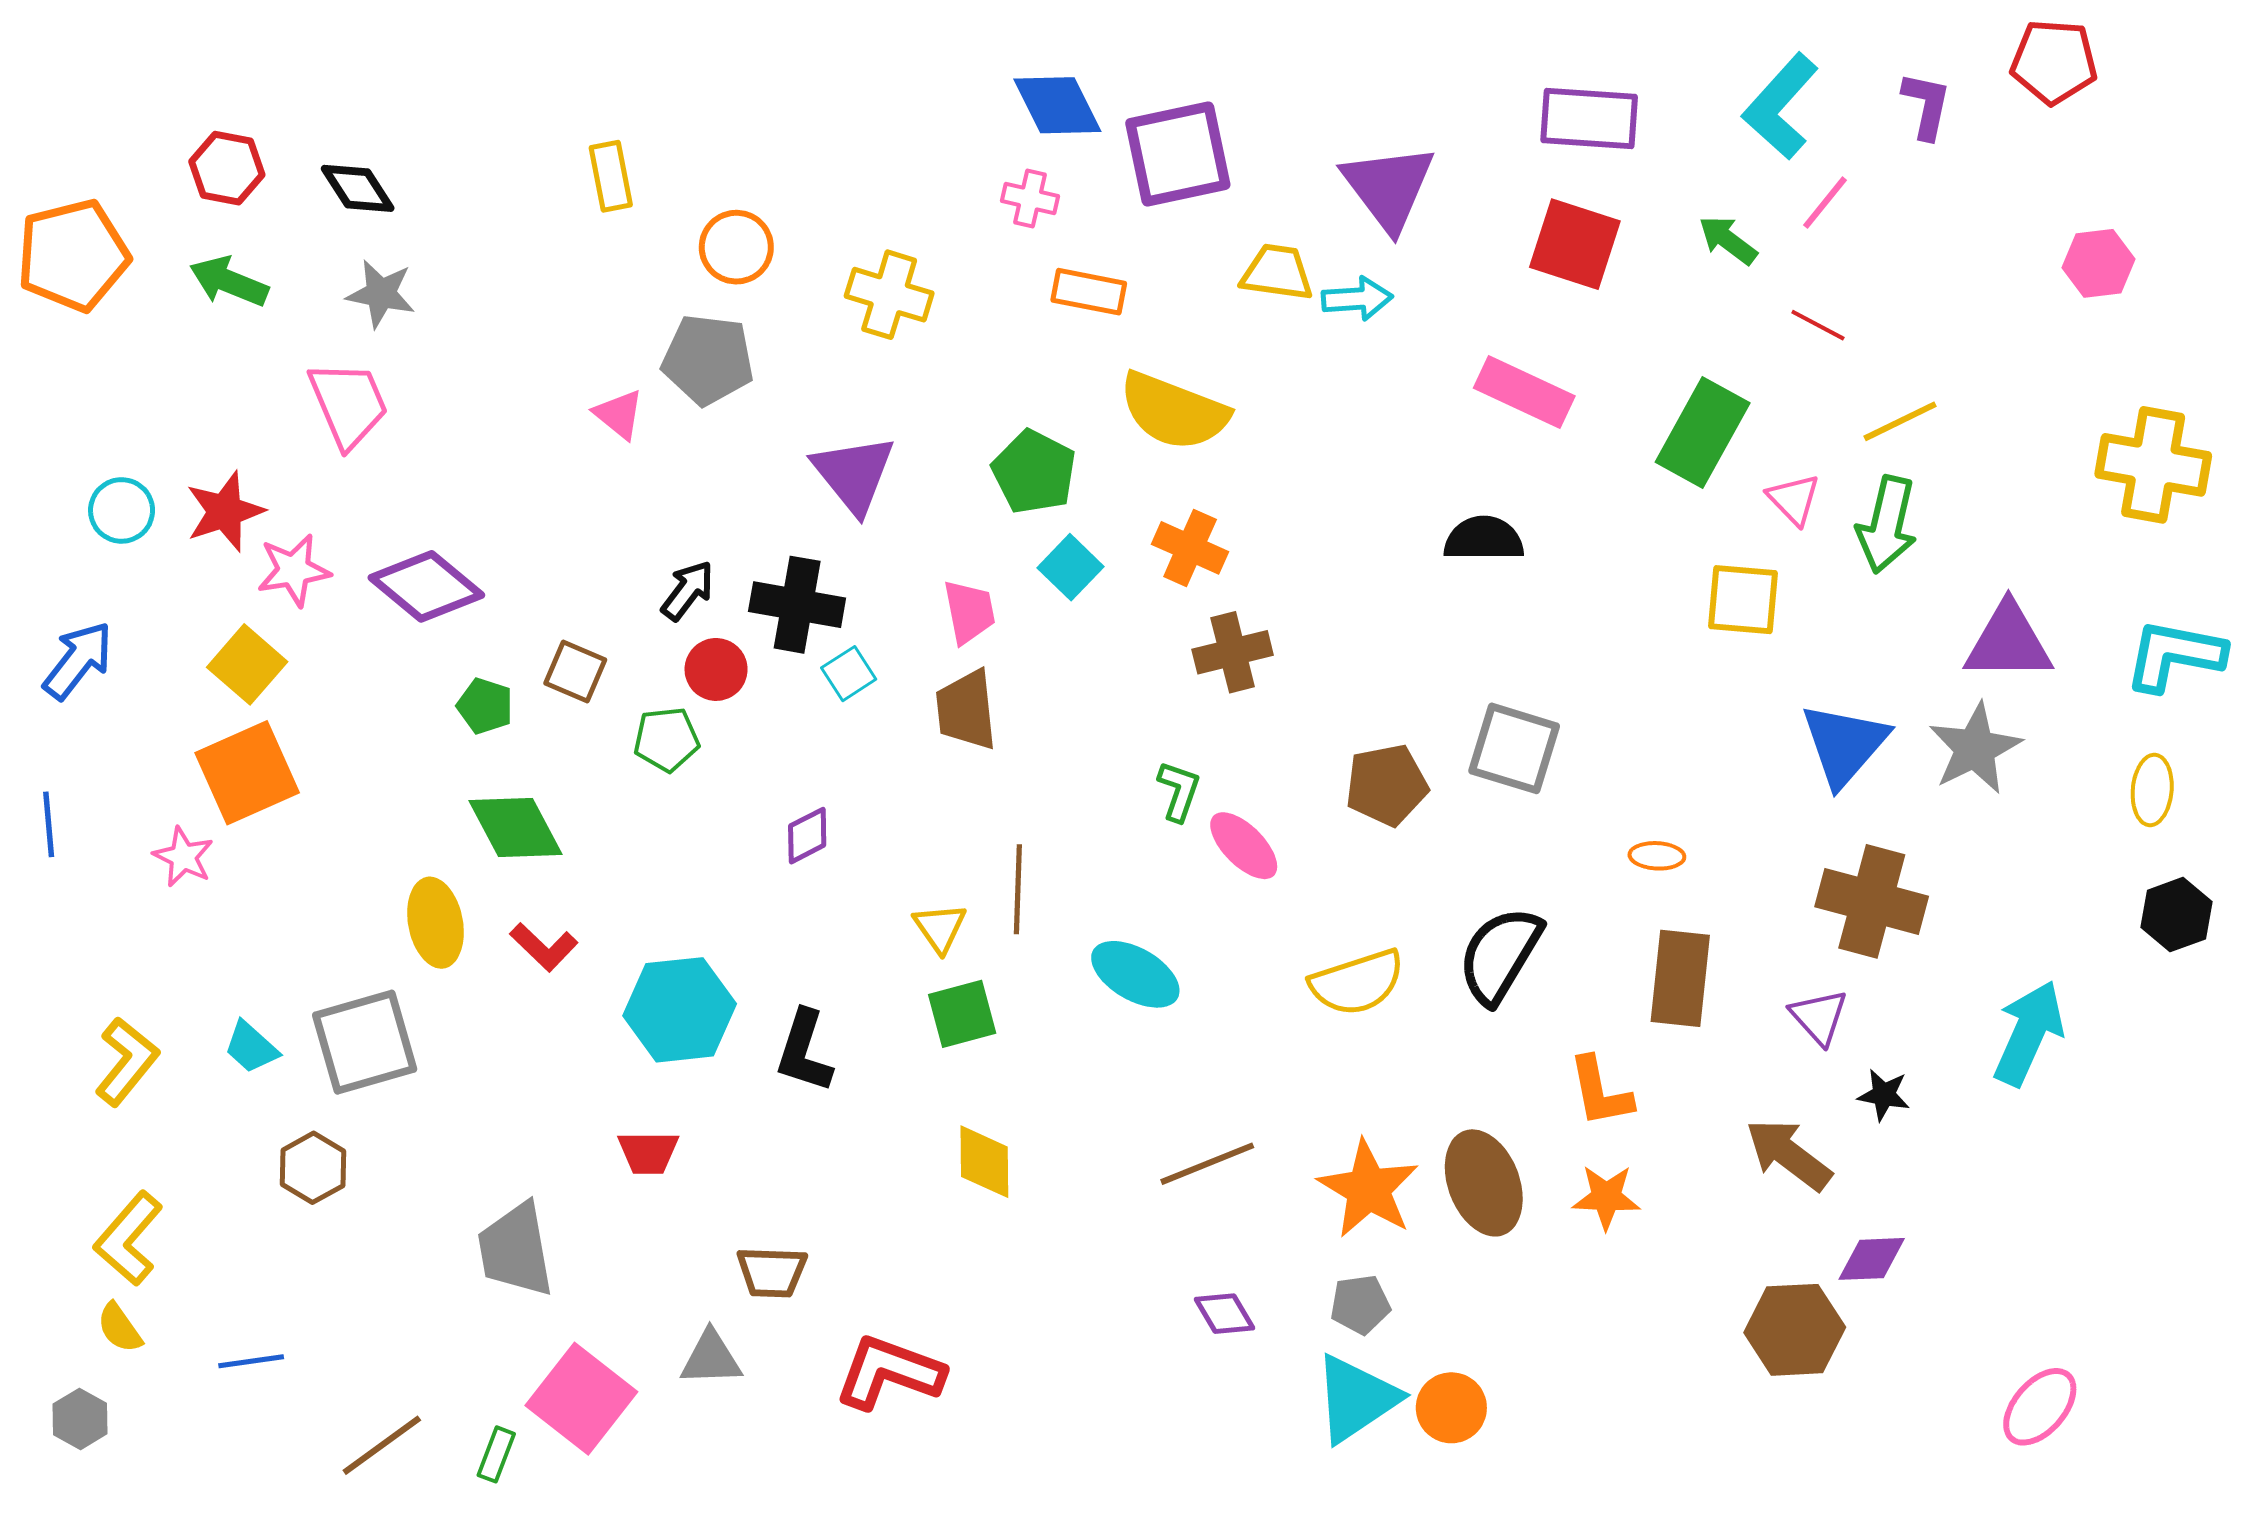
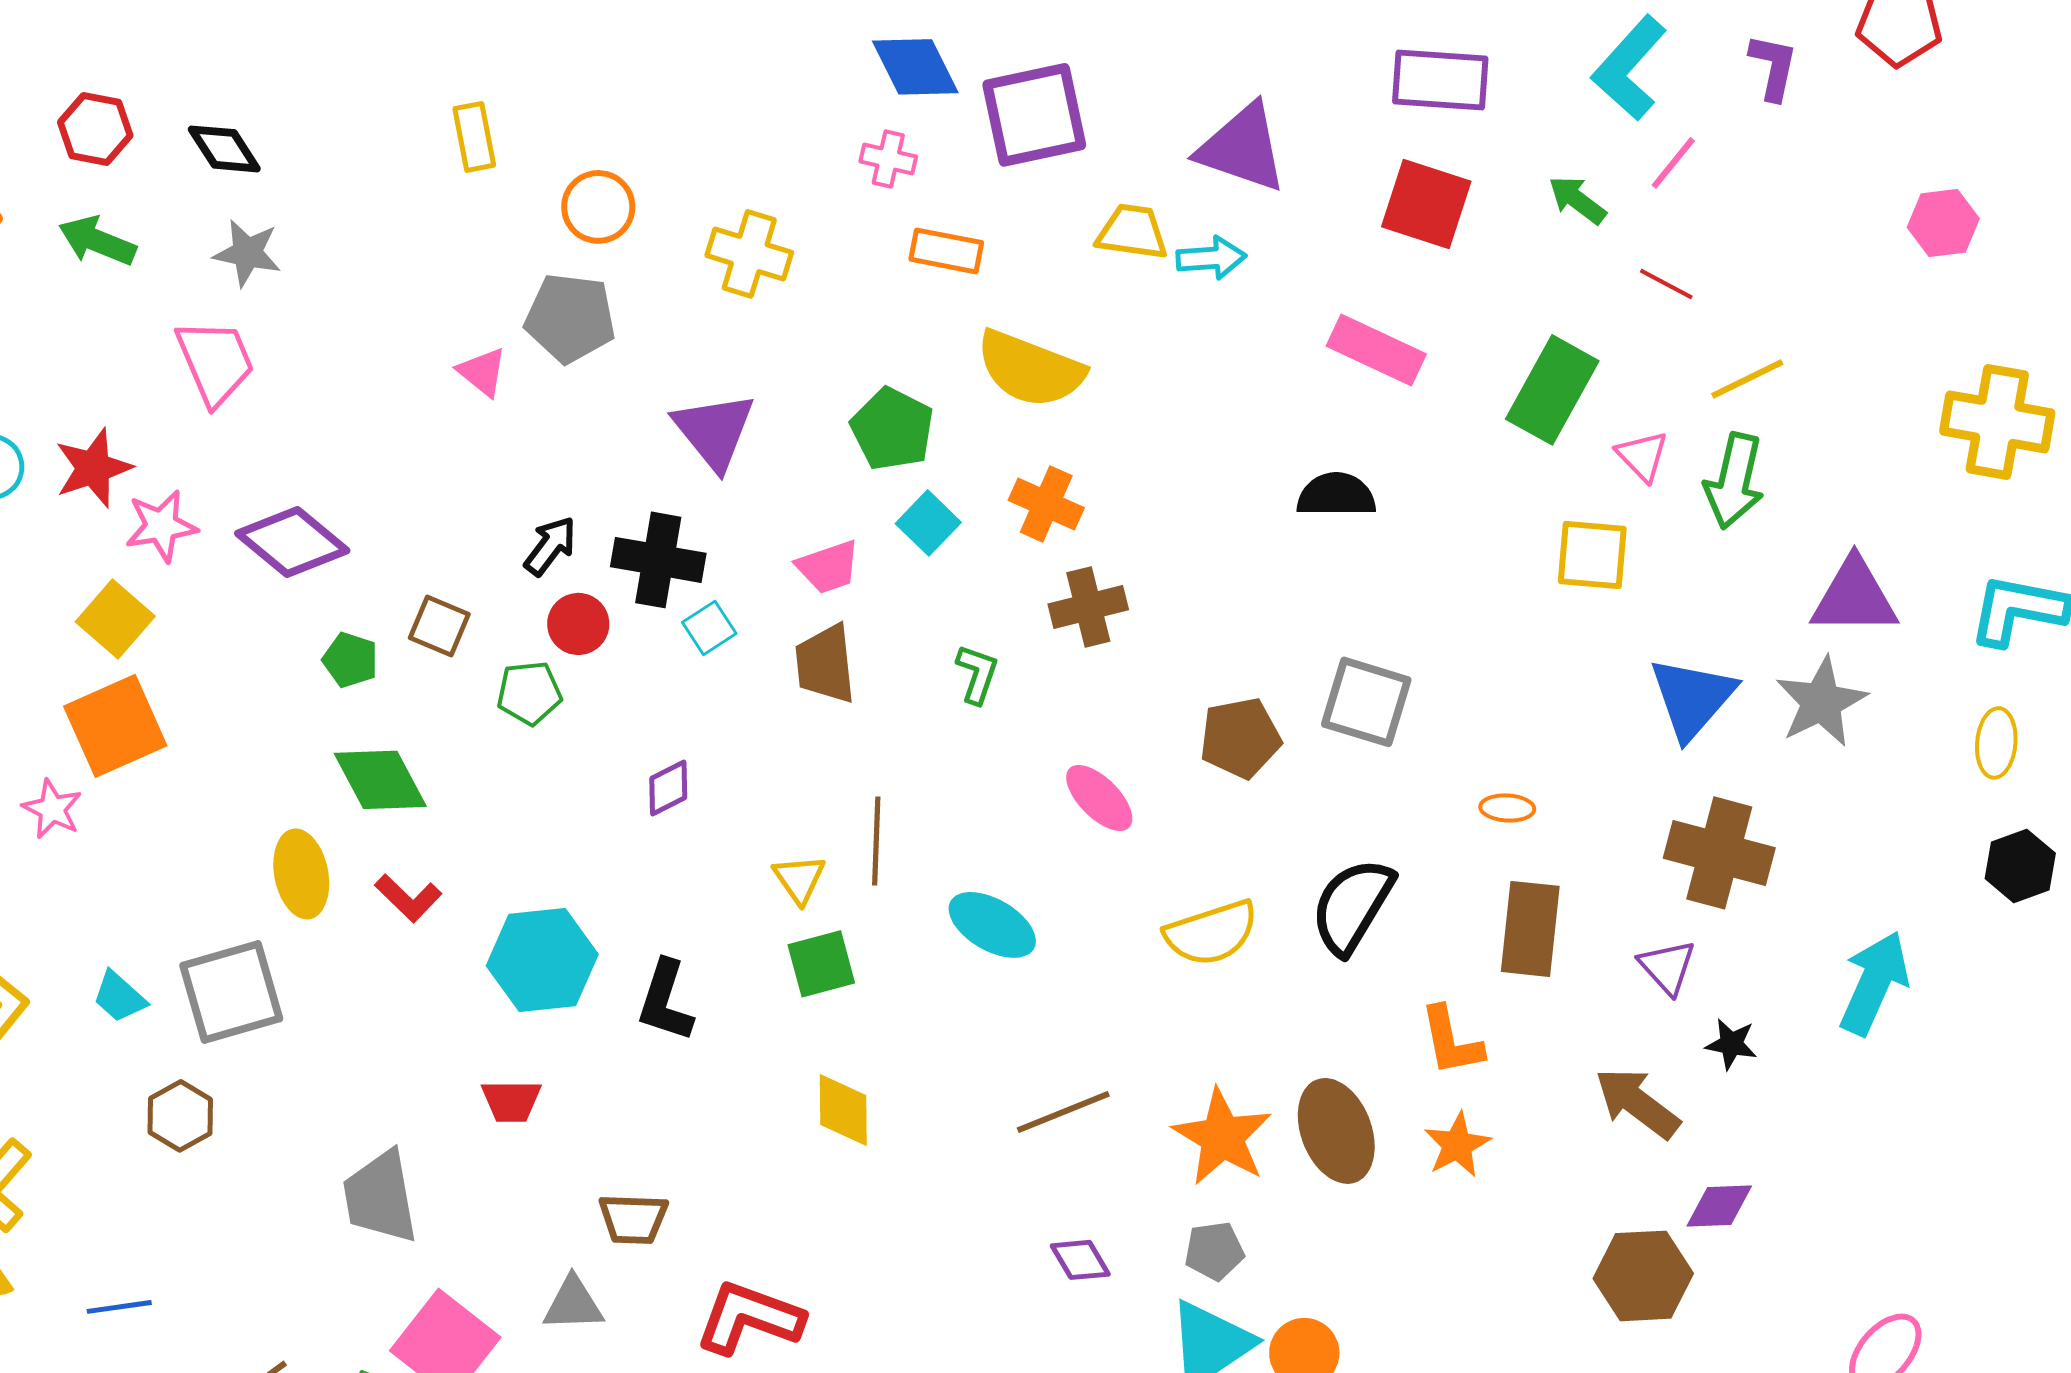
purple triangle: (1389, 187) -> (1242, 148), turned -34
pink trapezoid: (969, 612) -> (828, 567), turned 82
green L-shape: (1179, 791) -> (977, 674), moved
orange star: (1606, 1197) -> (1457, 1145), turned -30

